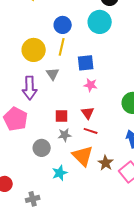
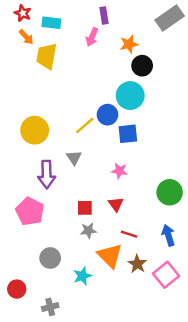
blue circle: (63, 25) -> (107, 115), moved
yellow line: (62, 47) -> (85, 125), turned 36
yellow circle: (34, 50) -> (35, 130), moved
blue square: (86, 63) -> (128, 134), moved
red line: (91, 131) -> (129, 234), moved
gray circle: (42, 148) -> (50, 258), moved

